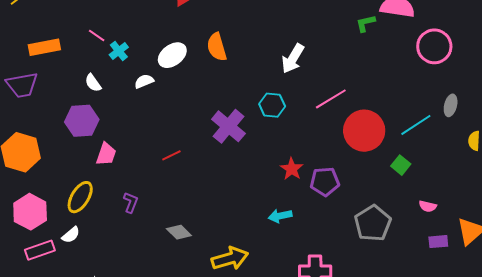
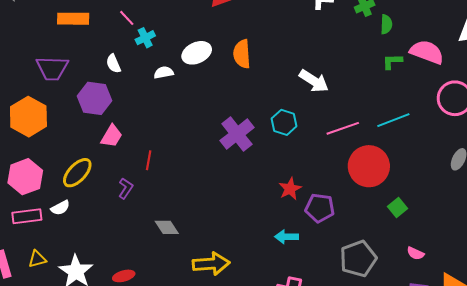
white arrow: (293, 59) -> (314, 81), turned -100
purple trapezoid: (22, 85) -> (52, 68), moved
cyan line: (416, 125) -> (393, 120), moved
red line: (171, 155) -> (149, 160), moved, turned -66
cyan arrow: (280, 216) -> (287, 237), moved

